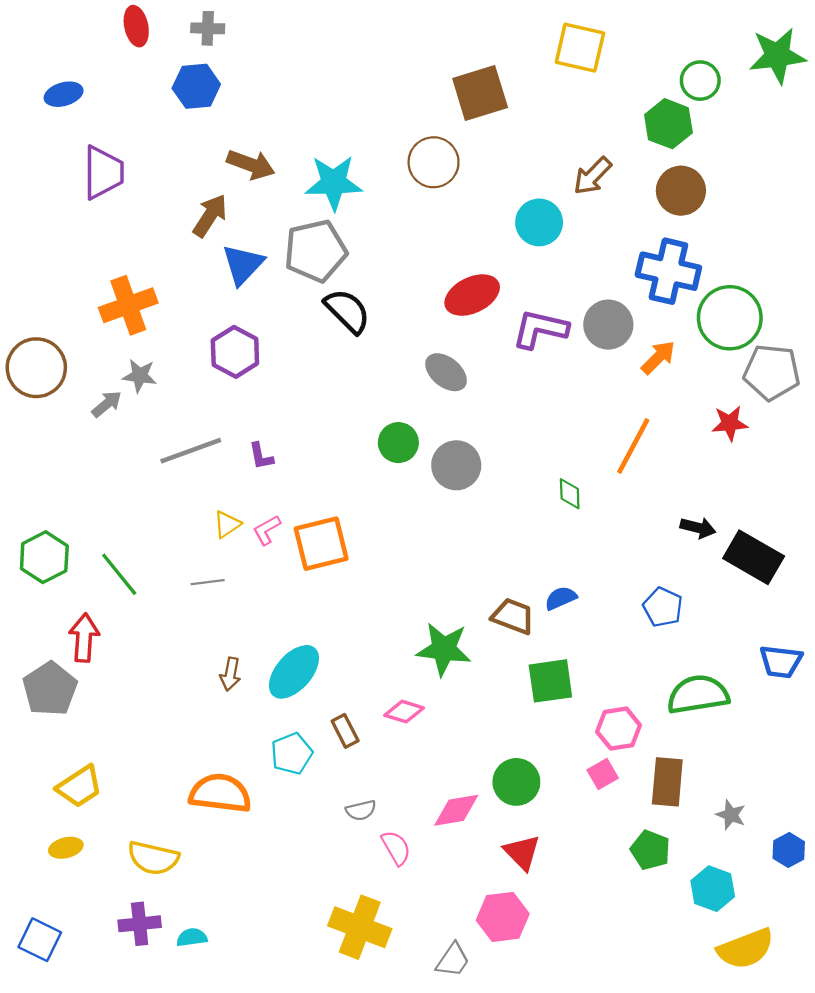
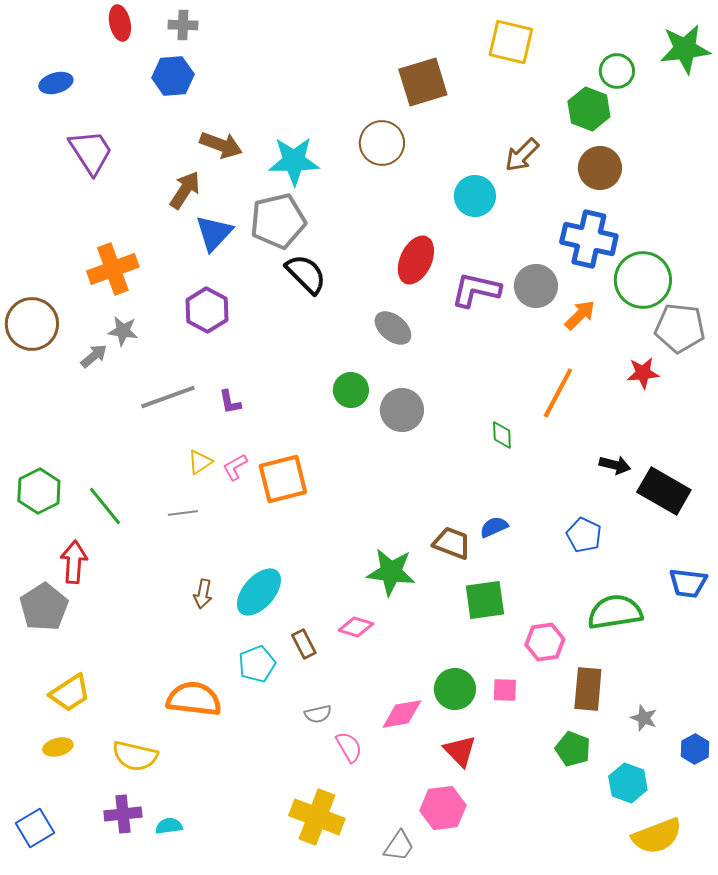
purple trapezoid: (103, 172) -> (91, 152), turned -33
red ellipse: (472, 295) -> (416, 260), turned -39
pink square: (603, 774) -> (505, 690), moved, turned 32
blue square: (40, 940) -> (35, 828), turned 33

